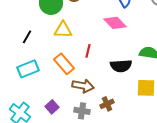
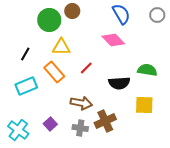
red line: (88, 51) -> (86, 68), turned 32
orange rectangle: (64, 64) -> (54, 72), moved
brown cross: (107, 104) -> (105, 121), size x1.5

